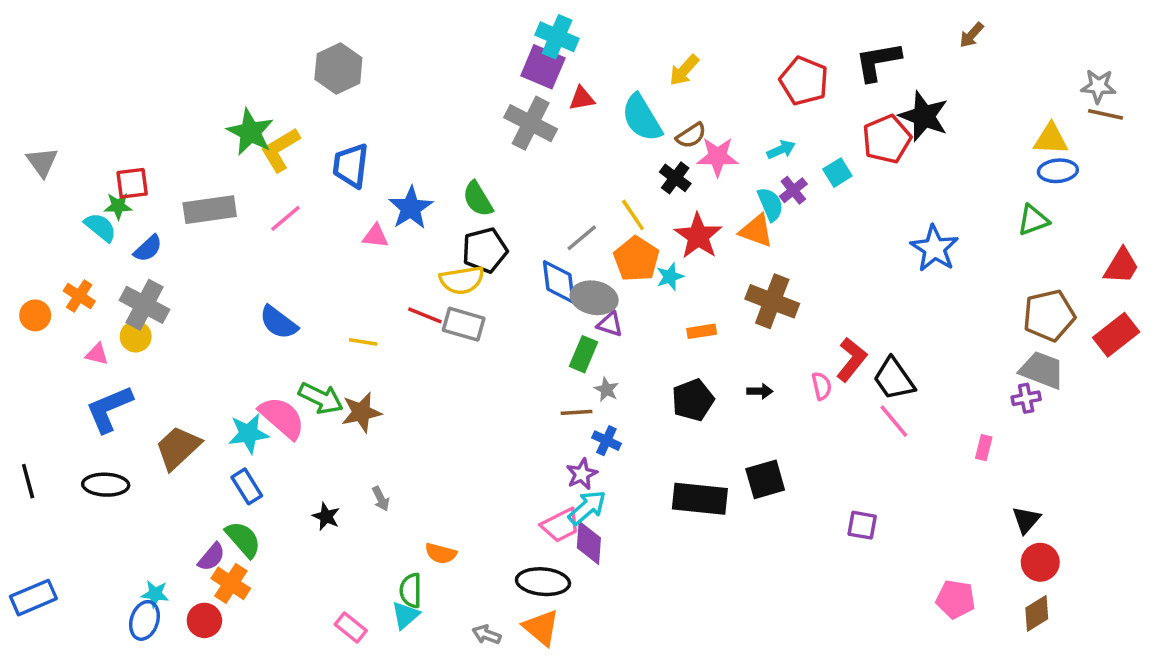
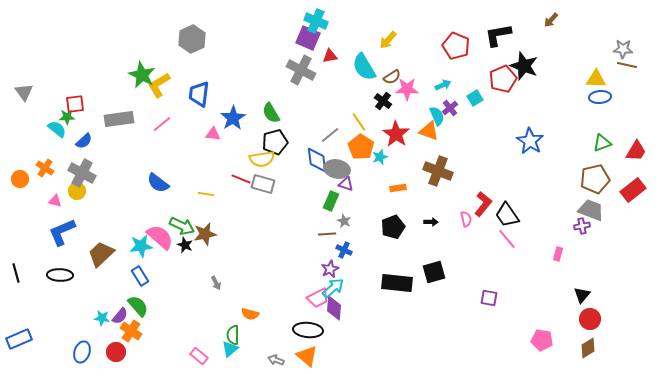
green triangle: (1033, 220) -> (602, 143), moved
black star: (326, 516) -> (185, 245), moved
cyan star: (155, 594) -> (102, 318), moved

